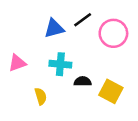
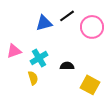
cyan cross: (60, 64) -> (39, 58), moved, turned -36
yellow square: (111, 91) -> (90, 85), moved

